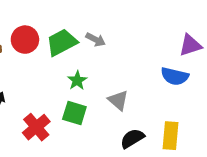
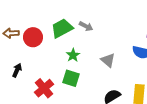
red circle: (25, 40) -> (33, 37), moved
gray triangle: (118, 100) -> (108, 60), moved

